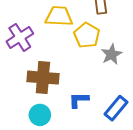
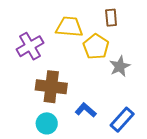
blue L-shape: (79, 100) -> (86, 110), turned 40

